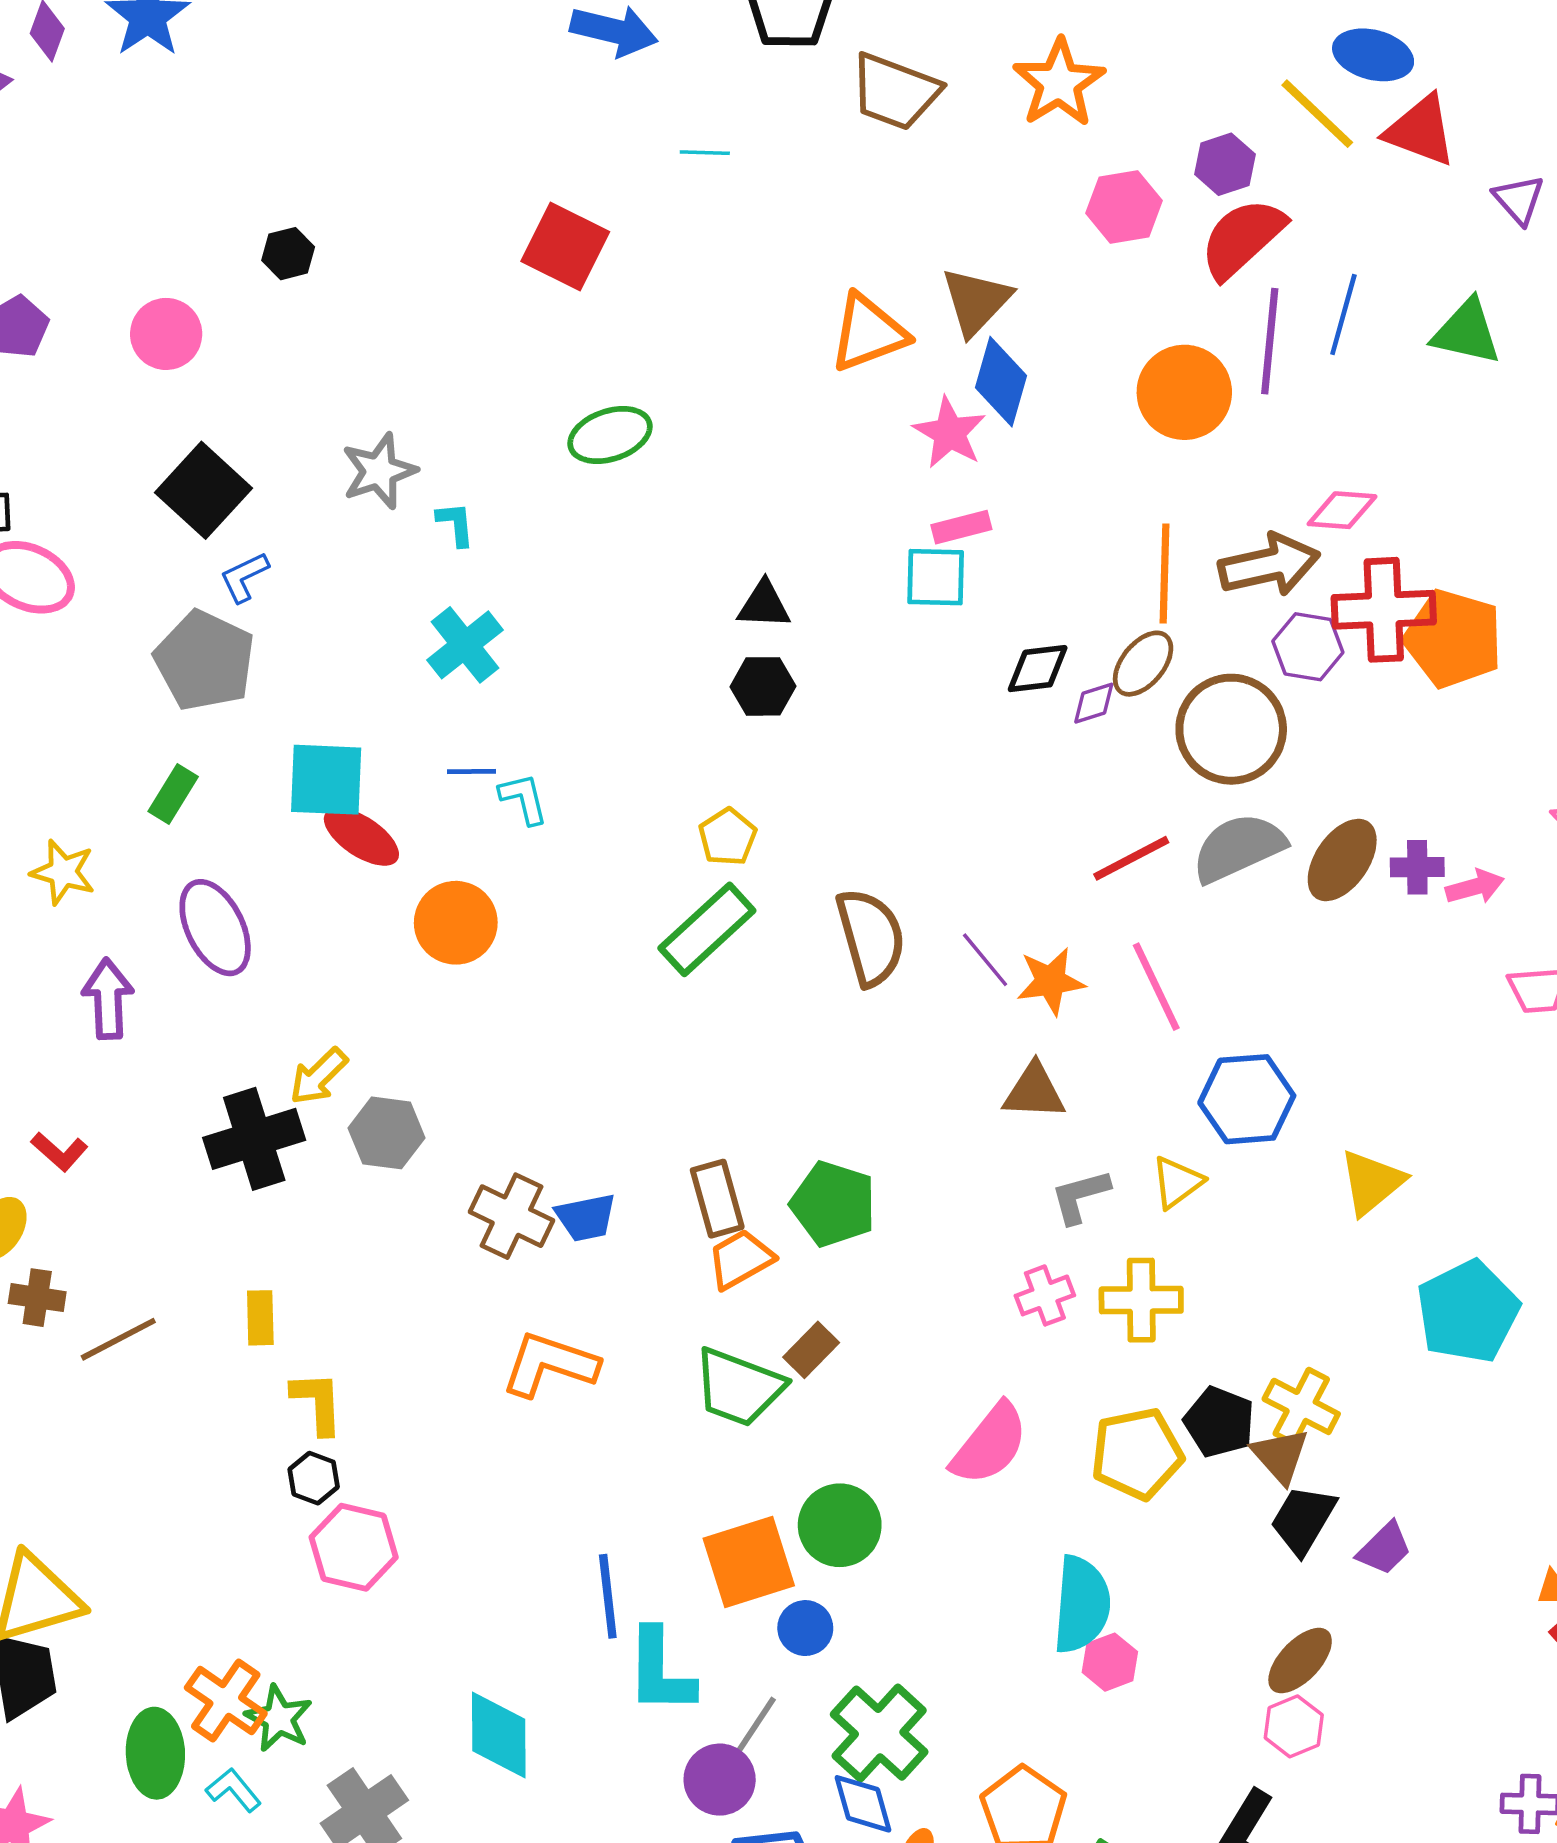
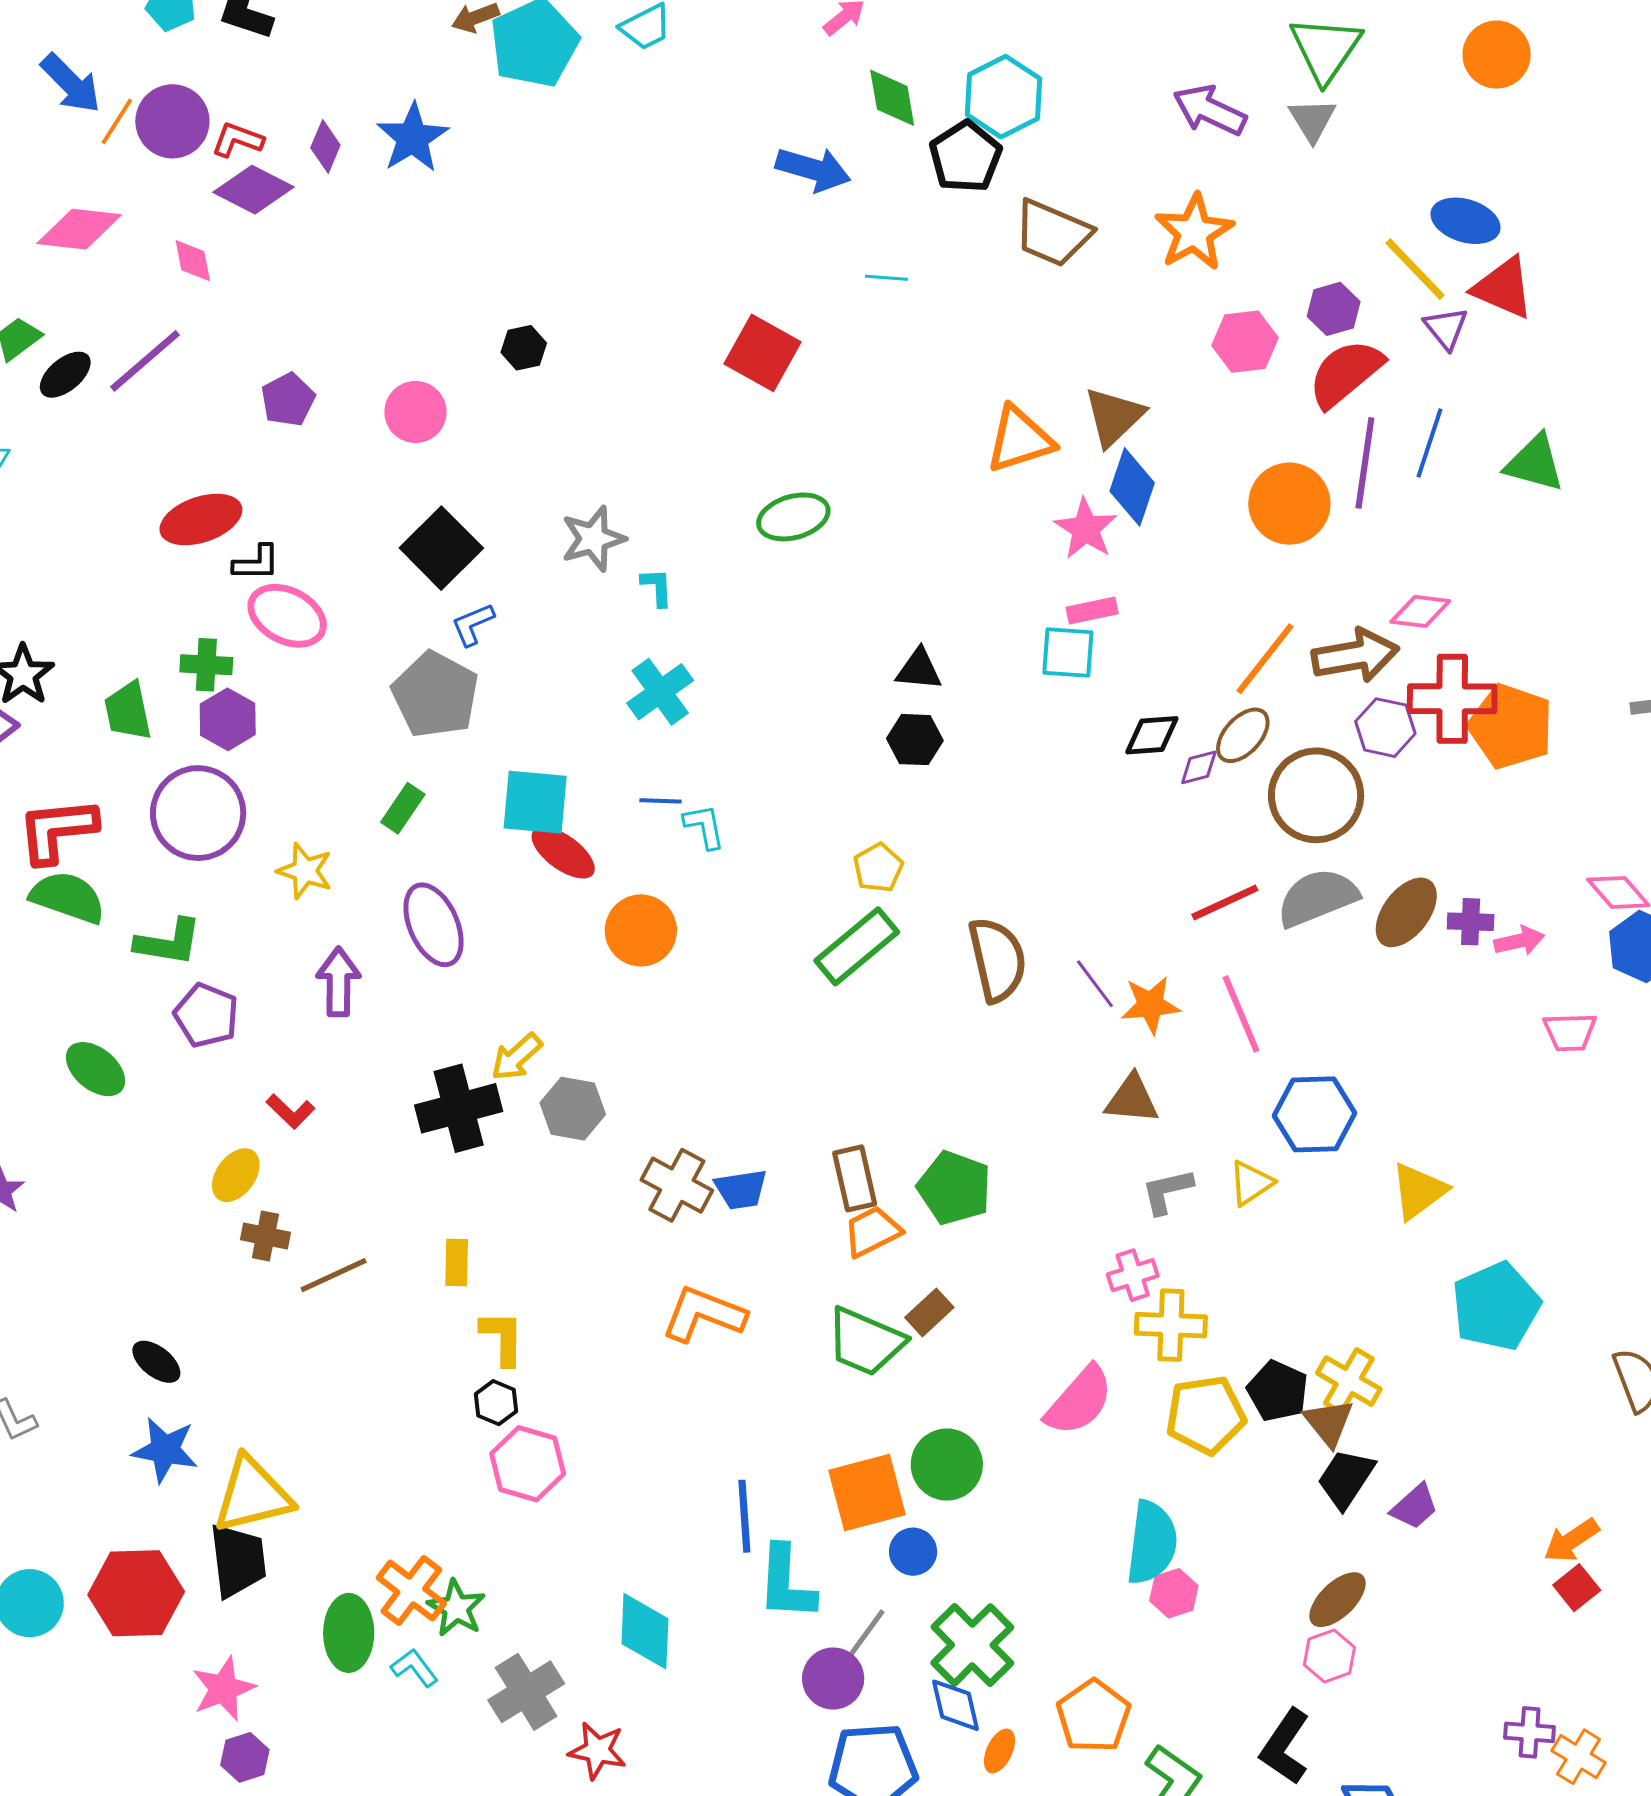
purple triangle: (1519, 200) -> (1446, 328), moved
orange line: (1165, 574) -> (1265, 659), turned 34
yellow cross: (1141, 1300) -> (1171, 1325), moved

